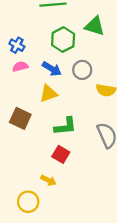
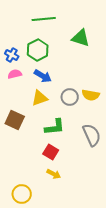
green hexagon: (63, 40) -> (38, 50), moved
gray circle: (82, 70) -> (70, 97), moved
yellow arrow: (48, 180) -> (54, 174), moved

